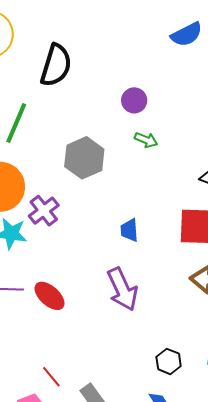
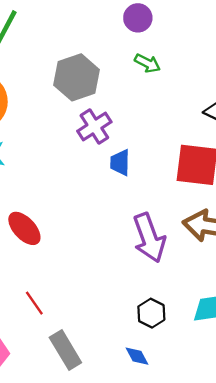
purple cross: (44, 211) -> (94, 126), moved
purple arrow: (122, 289) -> (149, 238), moved
red line: (51, 377) -> (34, 303), moved

